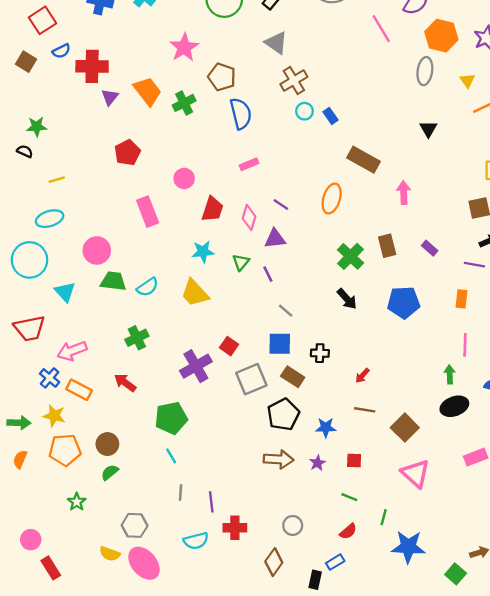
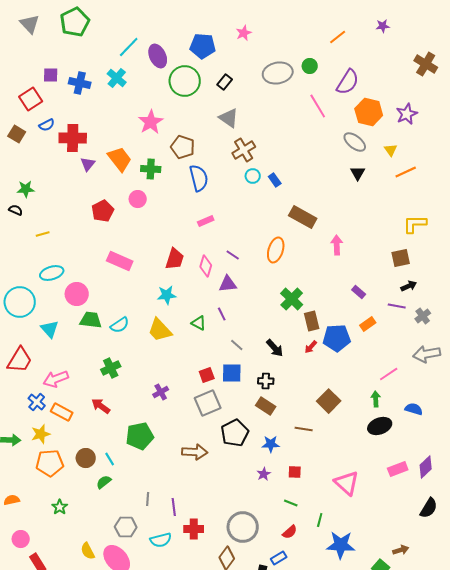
gray ellipse: (425, 71) -> (355, 142), turned -60
green cross: (184, 103) -> (151, 169), turned 30
black triangle: (428, 129) -> (358, 173), moved
pink circle: (184, 178) -> (138, 199), moved
pink rectangle: (148, 212) -> (120, 261), turned -45
cyan ellipse: (50, 219) -> (52, 273), moved
brown rectangle: (387, 246) -> (312, 321), moved
green triangle: (241, 262) -> (199, 323), moved, turned -42
black arrow: (347, 299) -> (275, 348), moved
orange rectangle: (461, 299) -> (368, 324), moved, turned 49
red trapezoid: (30, 328) -> (20, 360), turned -48
pink line: (465, 345) -> (389, 374), turned 54
red square: (229, 346) -> (207, 375), moved, turned 35
purple cross: (196, 366) -> (161, 392), size x0.6
red arrow: (362, 376) -> (311, 347), moved
brown rectangle: (293, 377) -> (266, 406), moved
yellow star: (54, 416) -> (41, 434), turned -30
brown square: (405, 428) -> (329, 401), moved
cyan line: (171, 456) -> (110, 459), moved
orange semicircle: (20, 459) -> (12, 500), moved, turned 56
brown arrow: (279, 459) -> (195, 452), moved
green semicircle: (110, 472) -> (104, 482), moved
gray hexagon: (135, 525) -> (126, 527), moved
gray circle: (293, 525) -> (243, 527), size x1.8
yellow semicircle: (110, 554) -> (88, 551), turned 42

